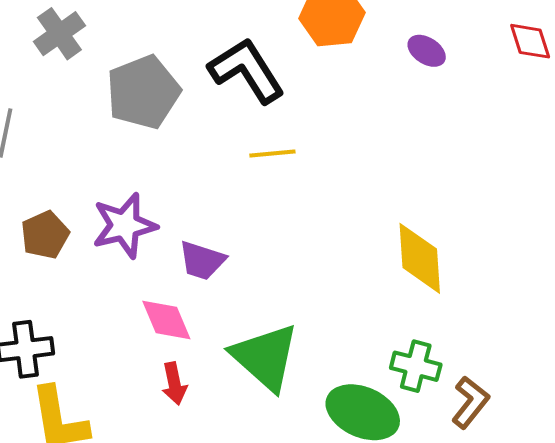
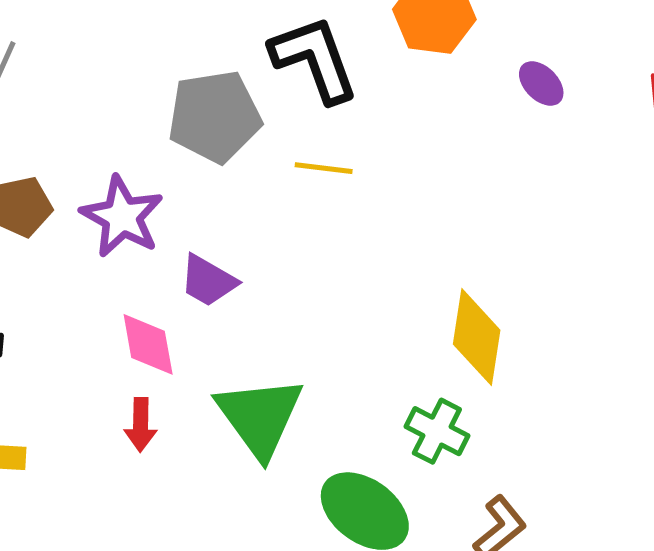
gray pentagon: (143, 92) -> (215, 116), moved
purple star: (124, 225) -> (122, 217), turned 30
green cross: (416, 366) -> (437, 431), moved

